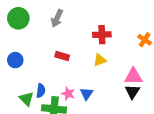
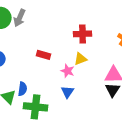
gray arrow: (57, 18) -> (20, 18), moved
pink star: (68, 94) -> (68, 71), moved

